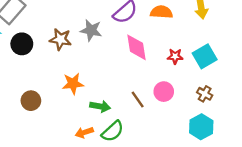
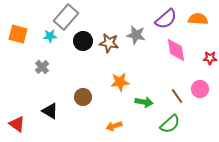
black circle: (22, 44) -> (83, 41), moved
green semicircle: (113, 131) -> (170, 124), moved
orange arrow: (84, 132) -> (114, 126), moved

